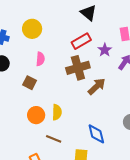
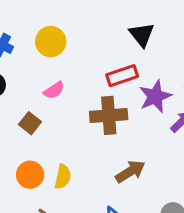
purple star: (105, 50) -> (155, 96), size x1.5
pink semicircle: (40, 59) -> (54, 90), turned 40
brown arrow: (97, 86) -> (130, 171), moved

